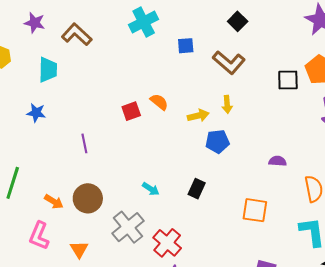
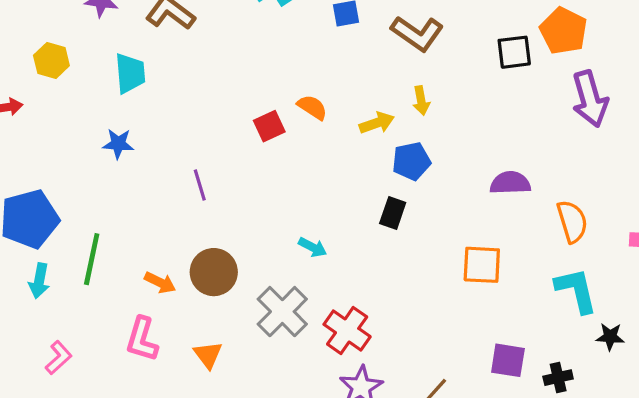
purple semicircle: (278, 161) -> (510, 183), size x1.4
black rectangle: (197, 189) -> (393, 213), moved

